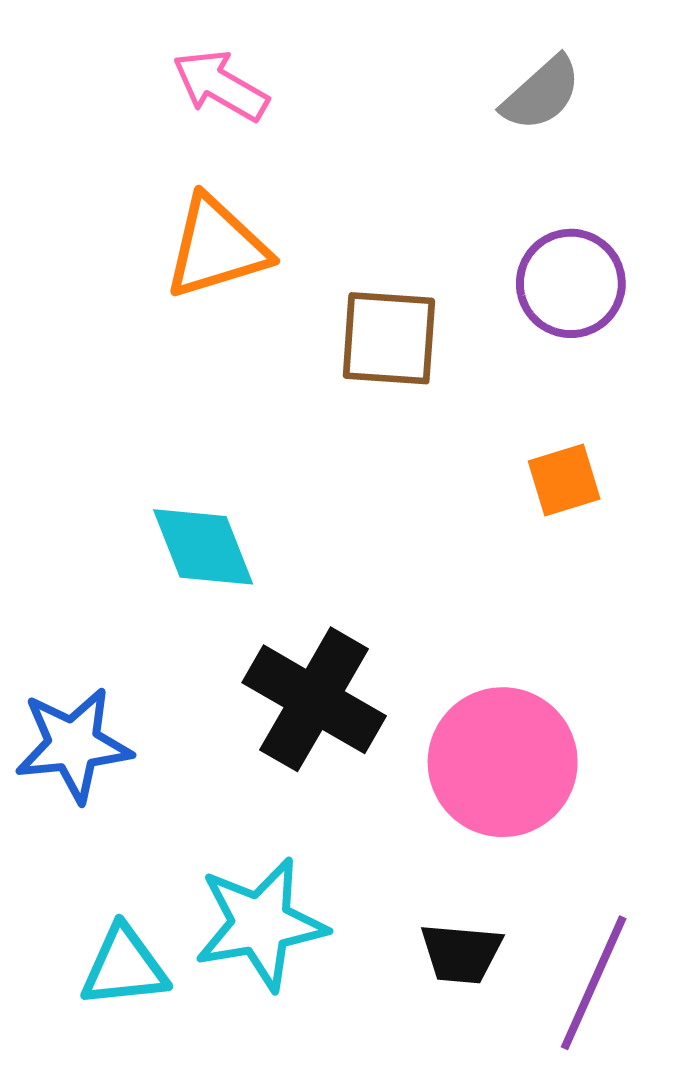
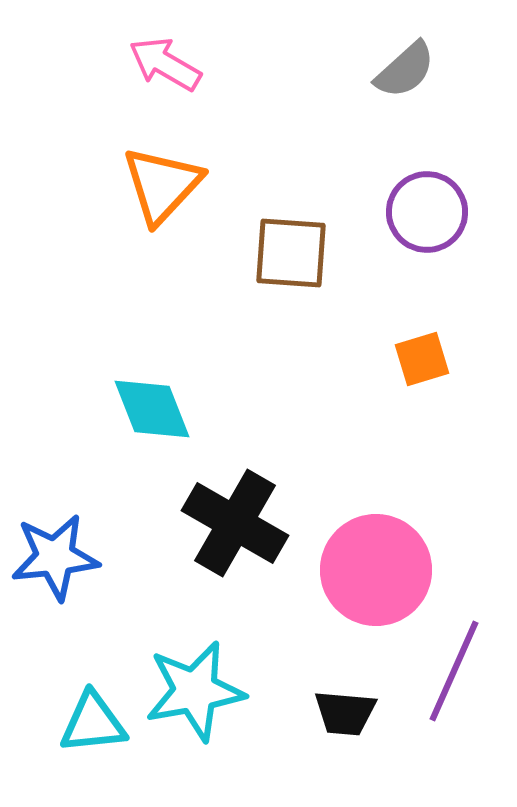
orange triangle: (216, 247) -> (162, 185), turned -30
purple line: (594, 983) -> (454, 671), moved

